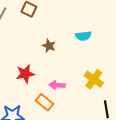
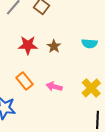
red star: (25, 74) -> (28, 45), moved
orange rectangle: (45, 102) -> (25, 81), moved

